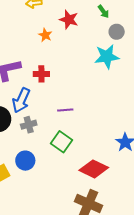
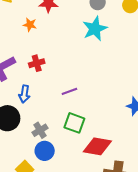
blue arrow: (21, 100) -> (24, 94), size x0.7
gray cross: (29, 125) -> (40, 130), moved
red diamond: (94, 169) -> (97, 146), moved

